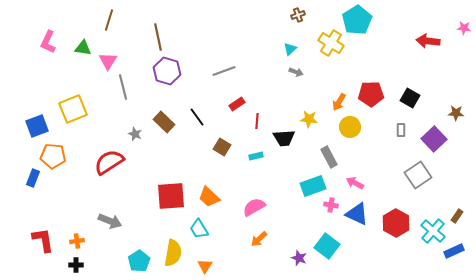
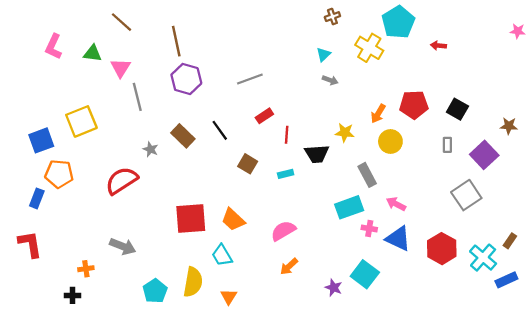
brown line: (109, 20) -> (122, 22), turned -65
red arrow: (428, 41) -> (438, 46), moved, size x0.6
red L-shape: (43, 240) -> (30, 244), moved
black cross: (76, 265) -> (72, 295), moved

